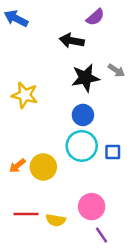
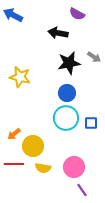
purple semicircle: (95, 17) -> (77, 14), turned 70
yellow circle: (43, 167) -> (33, 146), moved
red line: (26, 214) -> (14, 164), moved
yellow semicircle: (56, 220) -> (43, 168), moved

